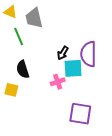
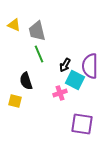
green line: (19, 37) -> (39, 54), moved
cyan square: (73, 68) -> (75, 80), turned 30

